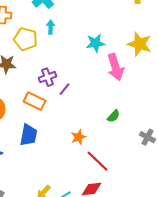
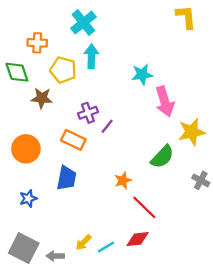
cyan arrow: (51, 27) -> (91, 56), size x1.5
yellow star: (140, 44) -> (192, 132), moved, turned -30
green semicircle: (114, 116) -> (162, 157), size x1.6

